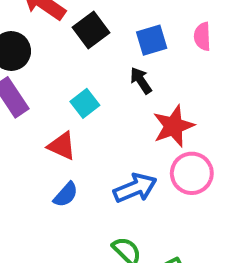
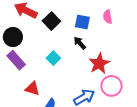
blue square: (152, 40) -> (82, 22), turned 35
red triangle: (62, 146) -> (32, 89), moved

